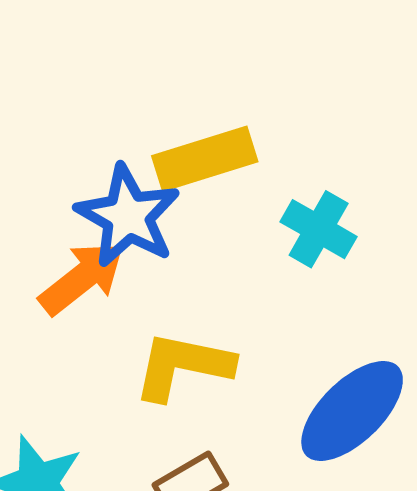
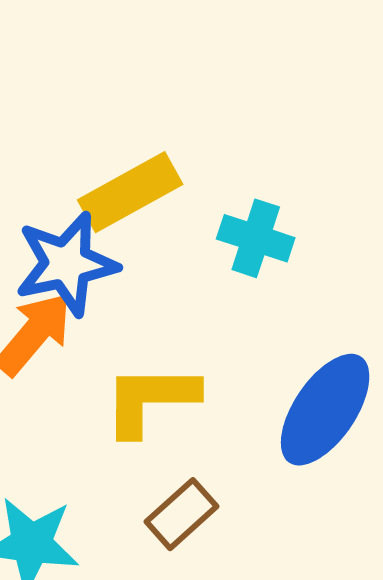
blue star: (128, 216) -> (66, 264), turned -30

